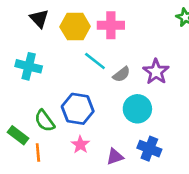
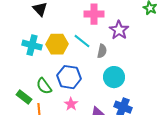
yellow hexagon: (75, 27) -> (57, 44), moved
purple star: (156, 72) -> (119, 30), moved
gray semicircle: (122, 74) -> (102, 51), turned -40

